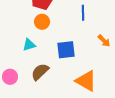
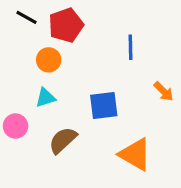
orange circle: (42, 22) -> (49, 60), moved
pink circle: (10, 77) -> (16, 126), moved

